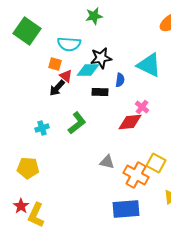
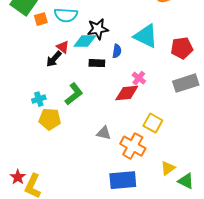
orange square: (55, 64) -> (41, 19), moved, turned -32
yellow square: (156, 163) -> (153, 123), moved
yellow pentagon: (28, 168) -> (50, 119), moved

